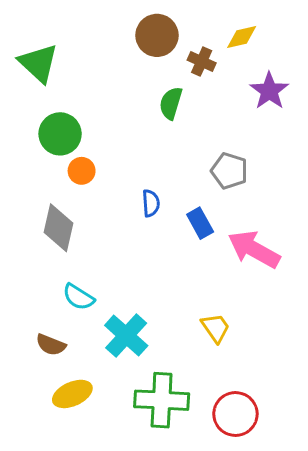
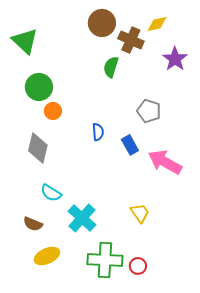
brown cross: (202, 62) -> (131, 40), size x1.4
red circle: (235, 414) -> (138, 266), moved, size x0.6

